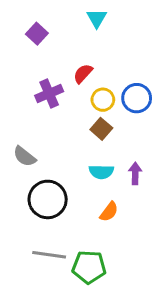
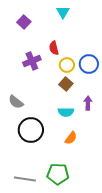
red semicircle: (83, 74) -> (54, 48), turned -56
purple arrow: (135, 173) -> (88, 103), moved
gray line: (49, 255) -> (25, 179), moved

